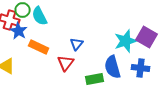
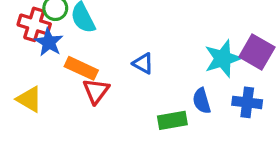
blue triangle: (77, 44) -> (143, 63), turned -40
red triangle: (66, 63) -> (96, 91), moved
blue semicircle: (113, 67) -> (202, 101), size x0.7

